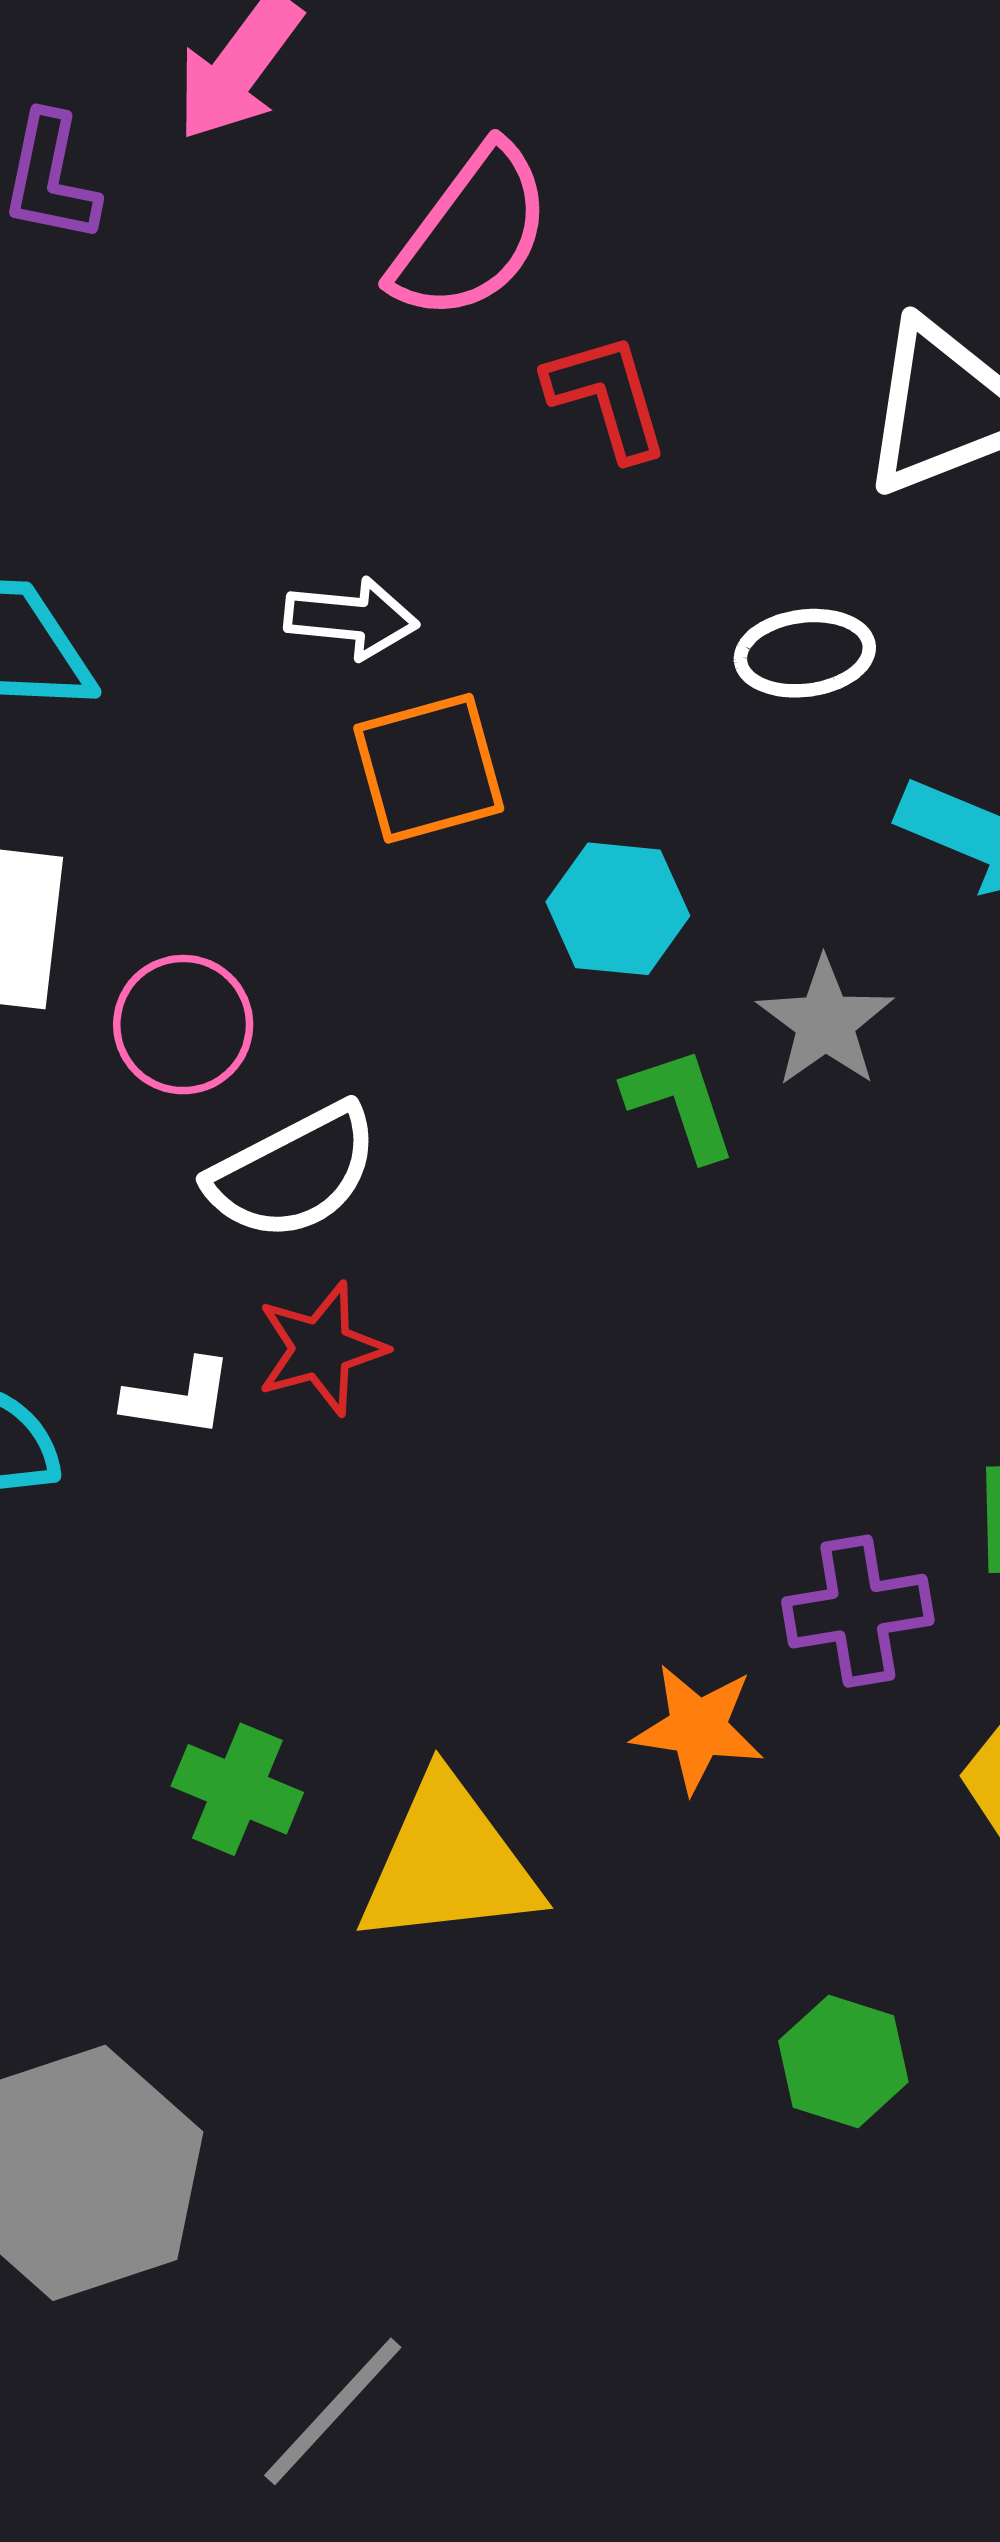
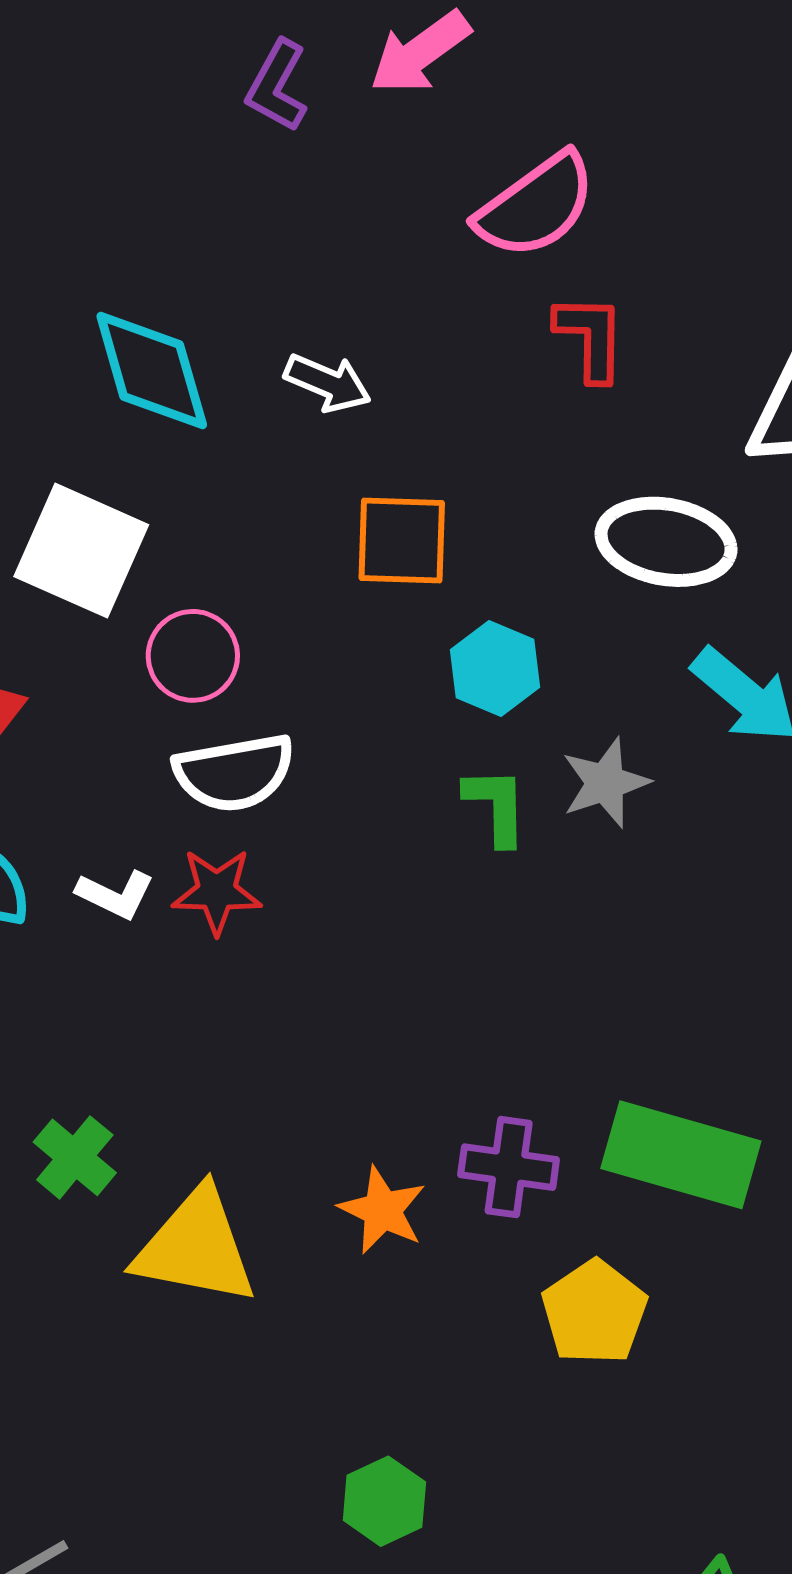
white arrow: (351, 618) -> (328, 383), moved
white ellipse: (805, 653) -> (666, 542), size x1.5
green hexagon: (843, 2061) -> (384, 1501), moved

